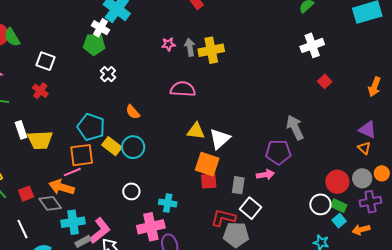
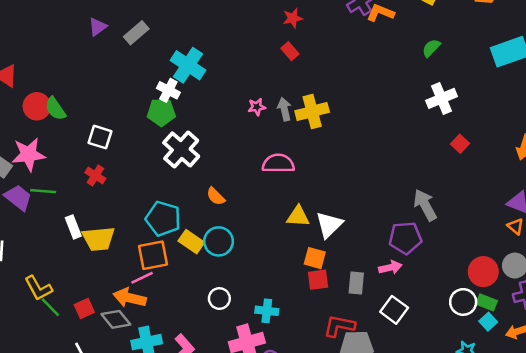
white cross: (108, 74) -> (181, 149), size x1.8
orange square: (207, 164) -> (315, 258), size x0.7
white square: (251, 208) -> (394, 310), moved

